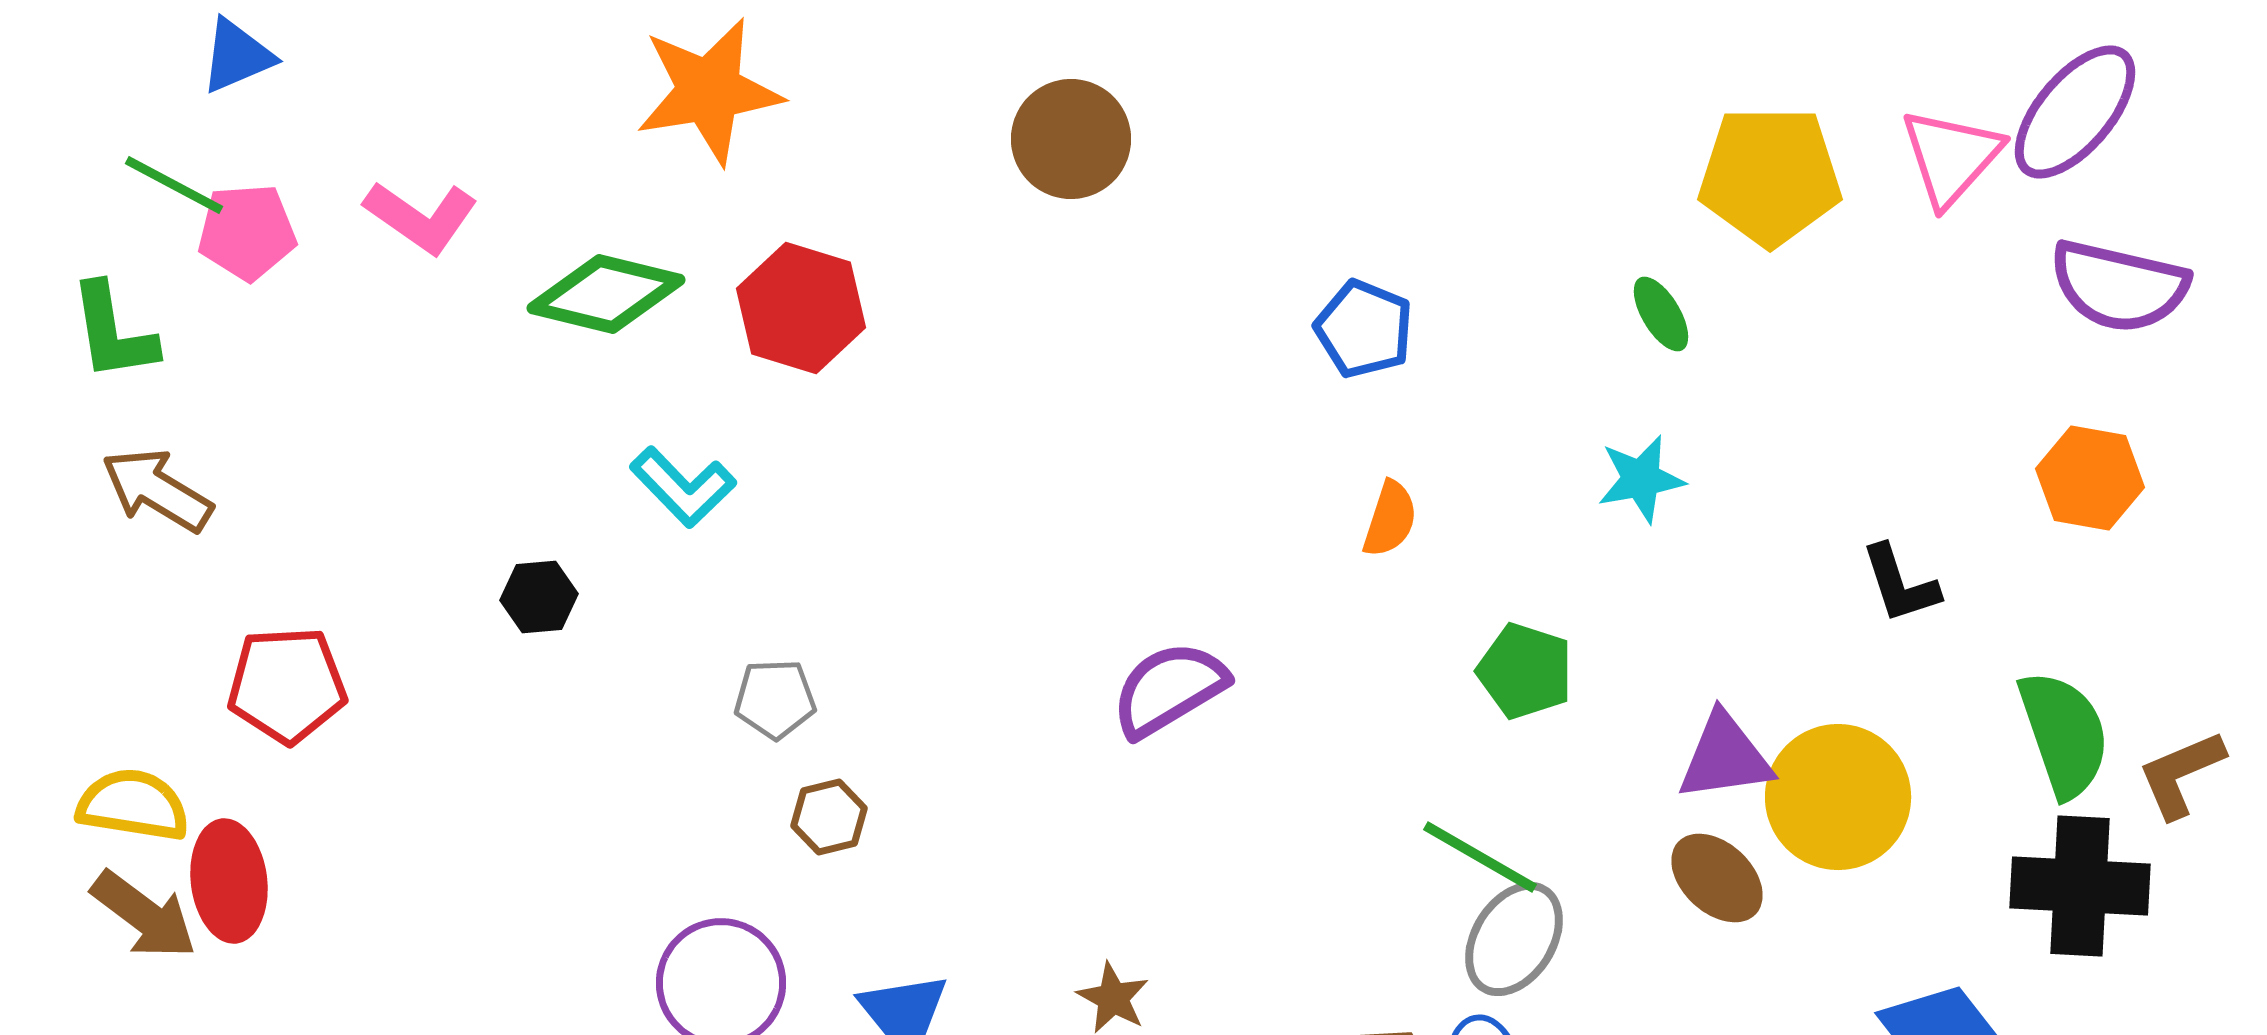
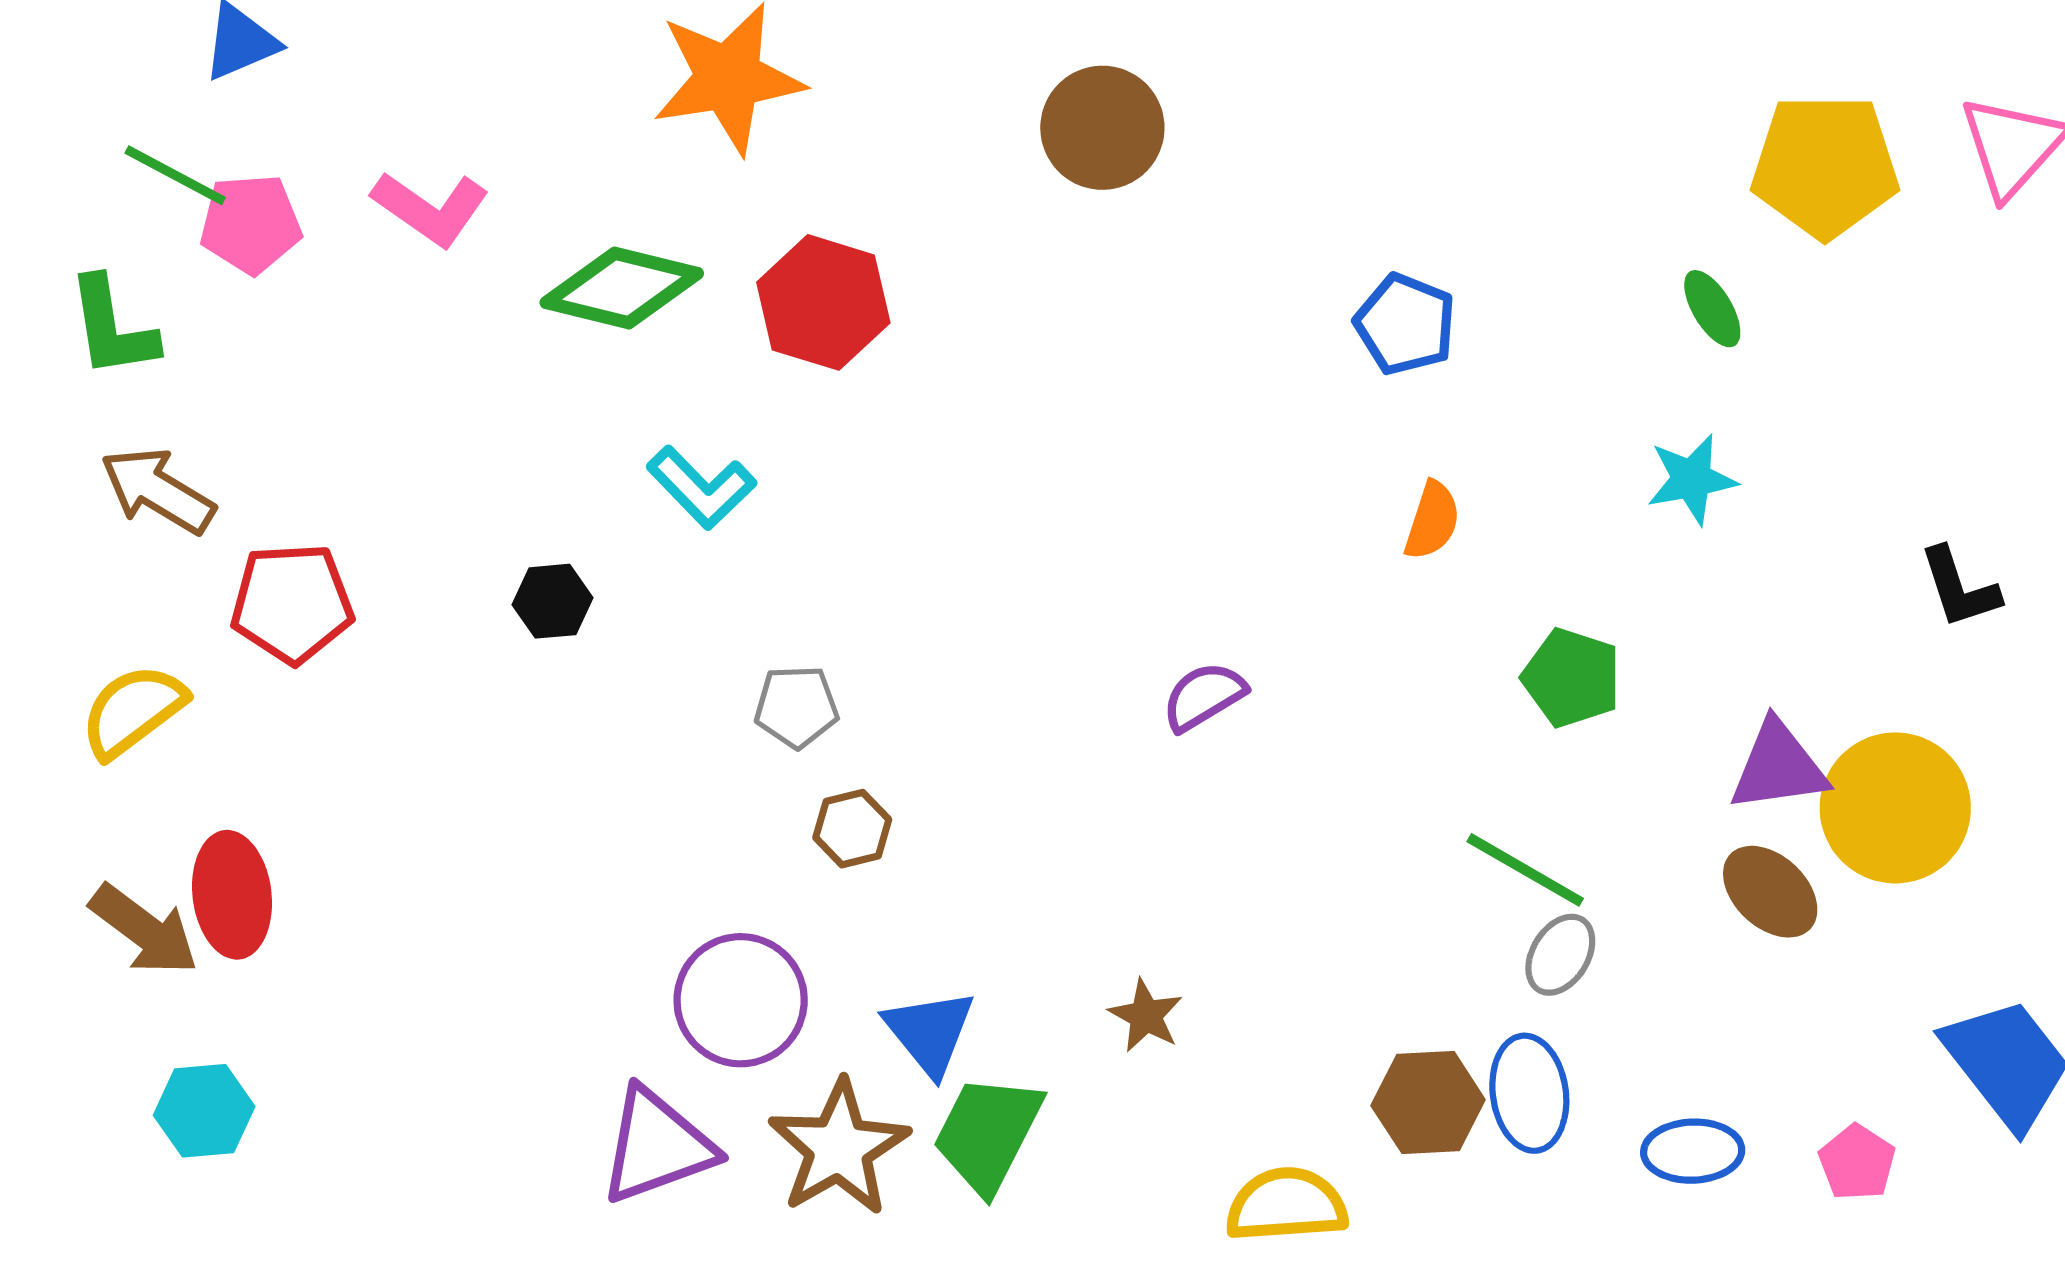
red pentagon: (287, 685) -> (292, 603), moved
purple semicircle: (1169, 689) -> (1204, 696), size x0.7
yellow semicircle: (133, 805) -> (133, 711), moved, turned -46
gray ellipse: (1514, 939) -> (1560, 955), size x0.7

